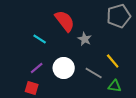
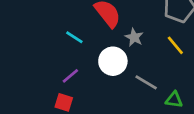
yellow line: (113, 61) -> (175, 45), moved
white circle: (64, 68) -> (113, 61), moved

